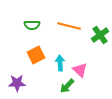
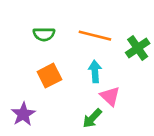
cyan arrow: (60, 63) -> (95, 71), moved
purple star: (17, 83) -> (23, 114), turned -30

